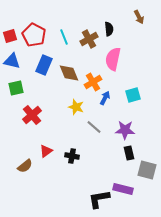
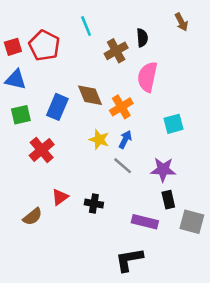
cyan line: (64, 37) -> (86, 26), moved
blue rectangle: (44, 65) -> (57, 107), moved
blue arrow: (105, 98) -> (125, 140), moved
purple rectangle: (123, 189) -> (145, 222), moved

